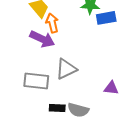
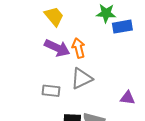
orange arrow: (52, 23) -> (79, 48), moved
gray rectangle: (36, 81) -> (51, 91), size x0.7

